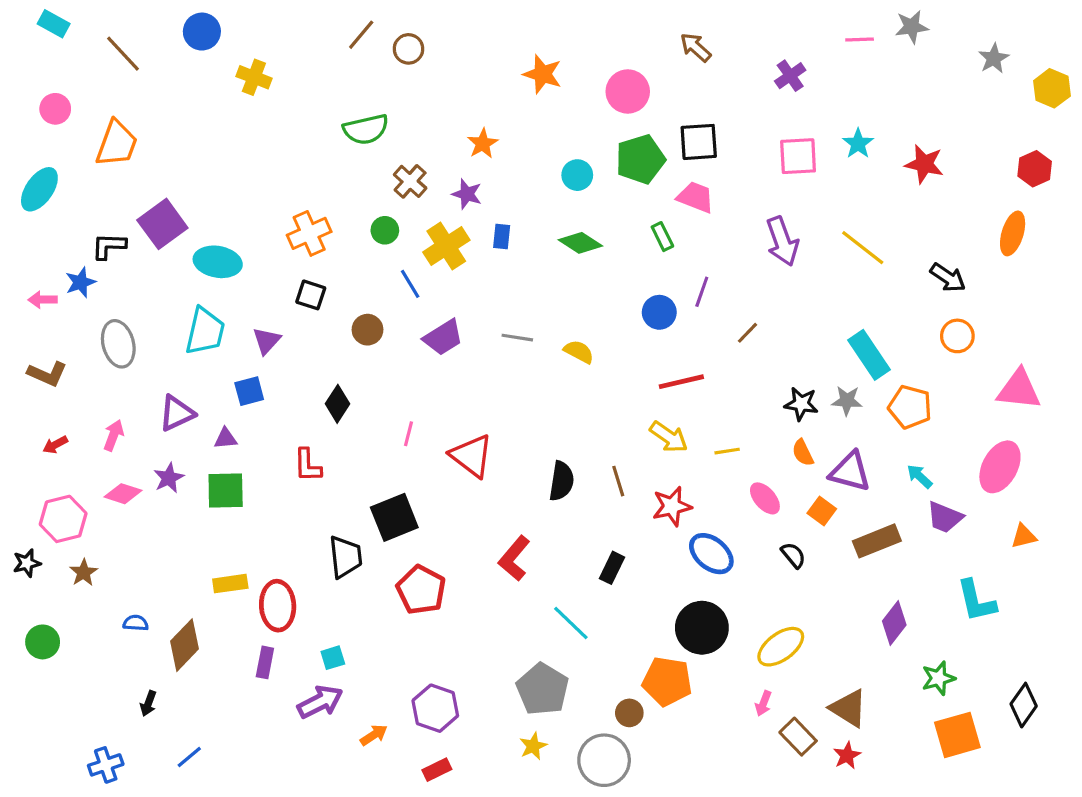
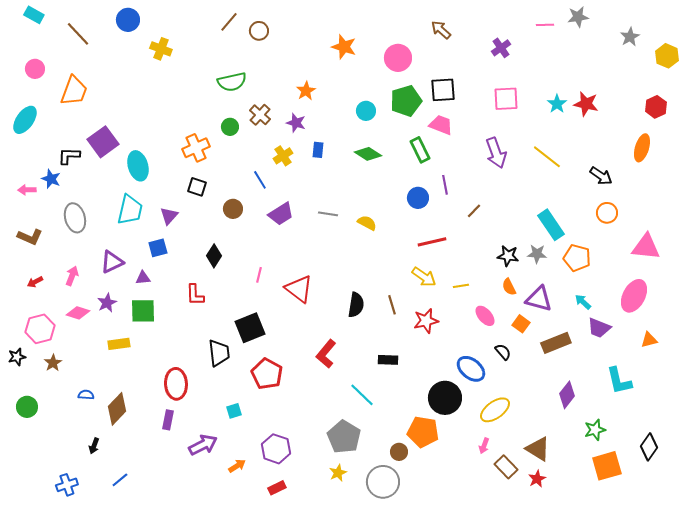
cyan star: (858, 144) -> (557, 104), moved
green circle: (385, 230) -> (230, 127), moved
green rectangle: (662, 237) -> (420, 150), size x1.4
yellow cross: (446, 246) -> (283, 156), size x0.7
cyan ellipse: (218, 262) -> (138, 166), turned 64
blue star: (80, 282) -> (51, 179), turned -30
purple line: (702, 292) -> (445, 185), turned -30
blue ellipse: (711, 554) -> (471, 369), moved
black rectangle: (612, 568) -> (388, 360), turned 66
yellow rectangle: (230, 584) -> (119, 344), moved
cyan square: (333, 658) -> (234, 411), moved

